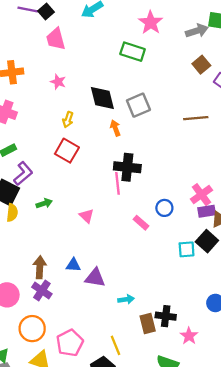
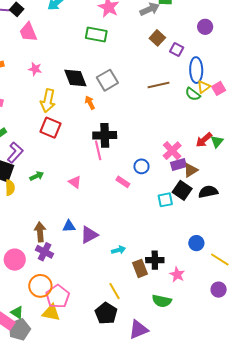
yellow arrow: (68, 120) -> (48, 101), size x1.6
purple triangle: (95, 278) -> (89, 235), turned -30
pink pentagon: (70, 343) -> (58, 296), moved

